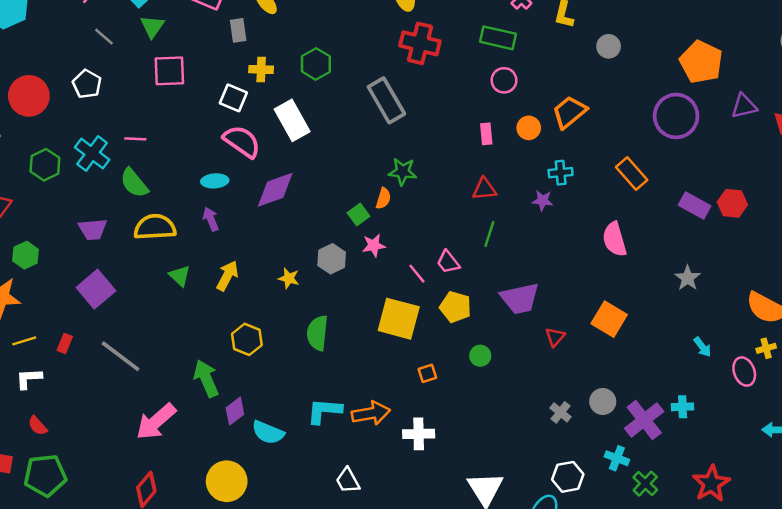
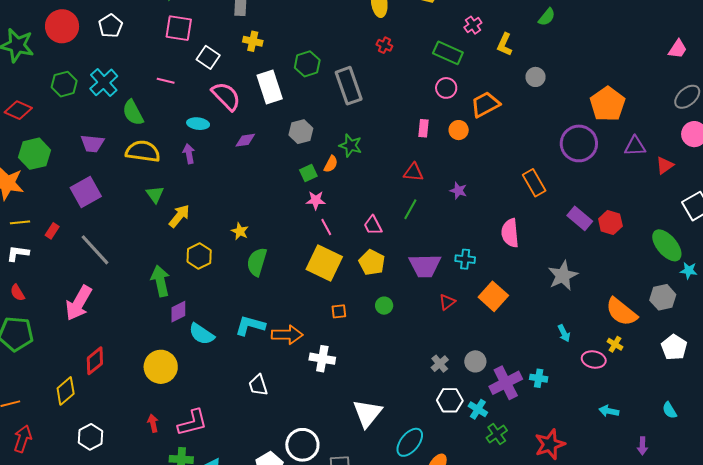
red cross: (420, 43) -> (384, 45), size x0.5
green hexagon: (316, 64) -> (307, 64), moved
white square: (233, 98) -> (208, 57), moved
orange trapezoid: (569, 112) -> (485, 104), moved
pink line: (135, 139) -> (166, 81), moved
cyan cross: (561, 173) -> (465, 259), moved
purple diamond: (275, 190) -> (245, 140), size x0.6
green hexagon: (26, 255) -> (34, 154), size x1.4
gray hexagon: (332, 259) -> (301, 132), moved
pink line: (417, 274) -> (326, 227), moved
yellow arrow: (227, 276) -> (179, 216), moved
yellow star: (289, 278) -> (240, 231), moved
gray star: (688, 278) -> (563, 276), size x1.4
yellow cross: (766, 348) -> (615, 344), turned 35
pink ellipse: (744, 372) -> (594, 359), turned -70
pink arrow: (156, 422) -> (79, 303), moved, turned -30
white hexagon: (568, 477) -> (450, 400), moved

